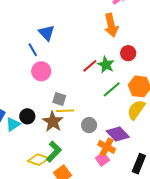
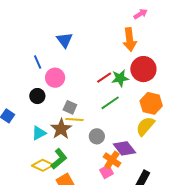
blue line: (33, 50) -> (38, 62), moved
red circle: (128, 53) -> (143, 69), size x1.6
green star: (106, 65) -> (120, 78), turned 30
green line: (112, 89) -> (110, 103), moved
black circle: (27, 116) -> (37, 96), moved
cyan triangle: (13, 124) -> (39, 133), moved

